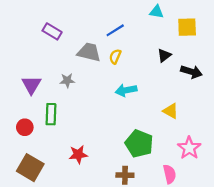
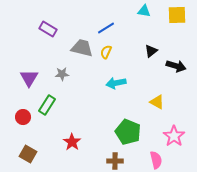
yellow square: (187, 27) -> (177, 15), moved
green rectangle: (51, 114) -> (47, 105), turned 30
red star: (78, 154) -> (72, 142), turned -30
brown square: (30, 168) -> (28, 154), size x0.7

